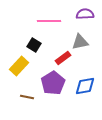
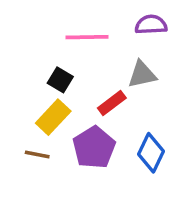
yellow rectangle: (19, 66) -> (53, 117), moved
blue diamond: (85, 86) -> (151, 153), turned -55
brown line: (27, 97) -> (37, 155), moved

